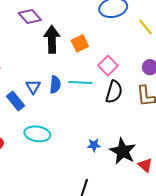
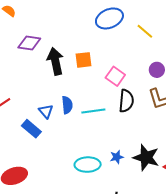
purple diamond: (30, 16) -> (29, 43), turned -30
orange square: (80, 43) -> (83, 60), turned 30
cyan line: (80, 82) -> (93, 111), moved
cyan ellipse: (37, 134) -> (88, 165), moved

